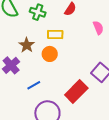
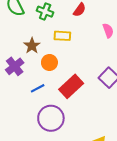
orange circle: (50, 54) -> (49, 62), moved
red rectangle: (76, 92) -> (71, 86), moved

